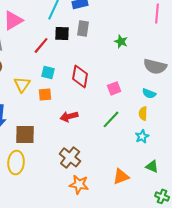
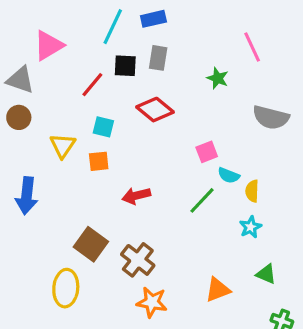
pink line: (157, 13) -> (252, 47), moved, turned -30
red diamond: (80, 76) -> (155, 110), moved, turned -60
cyan semicircle: (149, 93) -> (229, 175), moved
brown square: (25, 134) -> (91, 244), moved, turned 35
yellow ellipse: (16, 162) -> (66, 288), moved

